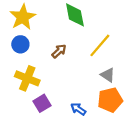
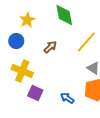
yellow star: (23, 17) -> (27, 20), moved, size x0.7
purple square: (42, 103) -> (35, 93), turned -35

